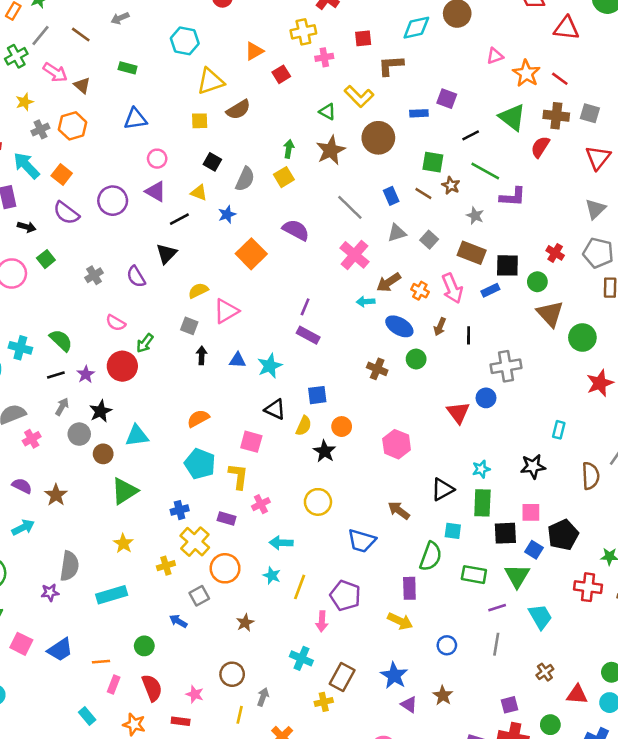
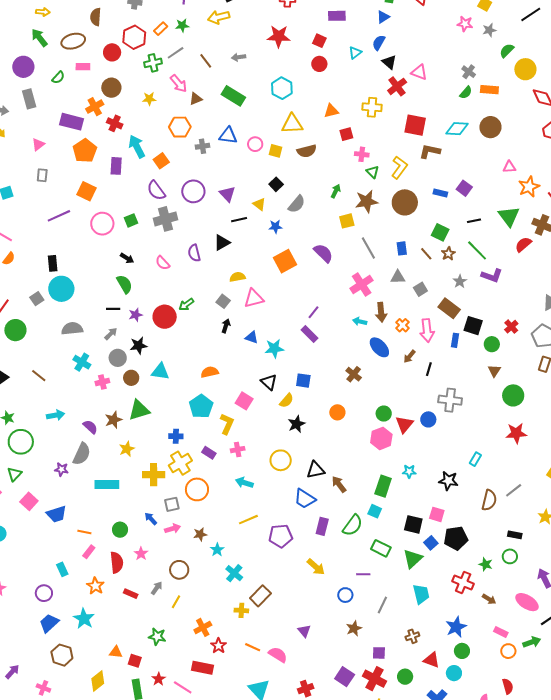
red square: (363, 38) -> (415, 125), size x1.6
pink cross: (324, 57) -> (362, 154), moved
green rectangle: (128, 68) -> (233, 96), size x1.6
brown triangle: (82, 85) -> (196, 99), turned 40
yellow L-shape: (359, 96) -> (399, 167), turned -115
gray cross: (40, 129) -> (202, 146), moved
pink circle: (157, 159) -> (255, 144), moved
yellow square: (284, 177) -> (347, 221), moved
black arrow: (27, 227) -> (127, 258), moved
gray cross: (94, 275) -> (165, 219), moved, size x1.6
brown arrow: (389, 282) -> (381, 312), turned -78
blue rectangle: (490, 290) -> (455, 340), turned -72
brown triangle: (550, 314) -> (494, 371), size x0.6
pink semicircle: (116, 323) -> (163, 263), moved
cyan cross: (20, 348) -> (82, 362), moved
green circle: (416, 359) -> (384, 414), moved
orange circle: (342, 427) -> (337, 412), moved
pink cross: (32, 439) -> (102, 382), moved
pink hexagon: (397, 444) -> (381, 438), moved
purple semicircle: (22, 486) -> (90, 427), moved
black triangle: (443, 489) -> (316, 470), moved
brown star: (56, 495) -> (113, 420), moved
green rectangle: (482, 503) -> (383, 486), moved
yellow cross: (166, 566) -> (154, 475), size x1.5
cyan star: (272, 576) -> (217, 550), moved
yellow line: (300, 587) -> (248, 520), turned 30
purple rectangle: (409, 588) -> (322, 526), moved
purple pentagon: (345, 596) -> (281, 536), turned 30
purple line: (497, 608) -> (363, 574), moved
pink arrow: (322, 621) -> (173, 529), moved, turned -126
blue star: (394, 676) -> (456, 627), moved
pink star: (195, 694) -> (141, 554), moved
brown star: (443, 695) -> (354, 628), moved
gray arrow: (263, 697) -> (157, 588), moved

